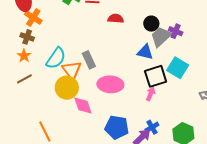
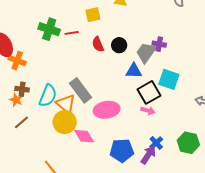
red semicircle: (116, 19) -> (98, 44), turned -105
black circle: (151, 24) -> (119, 45), moved
brown cross: (27, 37) -> (22, 89), moved
gray rectangle: (89, 60) -> (80, 90), size x1.4
pink arrow: (151, 94) -> (148, 111), turned 96

